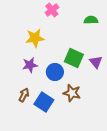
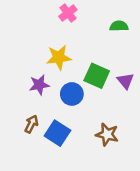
yellow star: (35, 38) -> (59, 57), moved
brown star: (72, 93) -> (107, 134), moved

